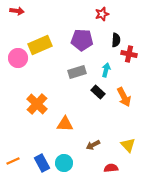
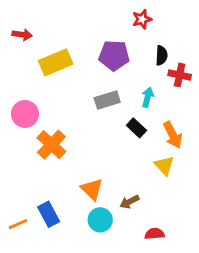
red arrow: (17, 11) -> (22, 35), moved
pink circle: (18, 58) -> (25, 114), moved
orange triangle: (65, 124) -> (92, 189), moved, turned 42
yellow triangle: (128, 145) -> (164, 166), moved
blue rectangle: (42, 163) -> (49, 214), moved
cyan circle: (64, 163) -> (100, 220), moved

